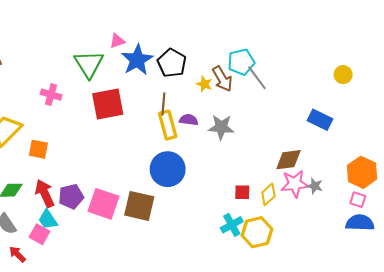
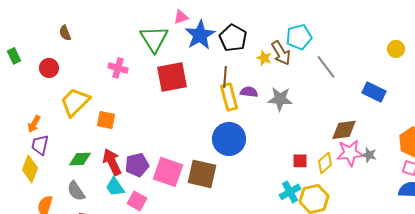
gray line: (257, 78) -> (326, 67), moved
pink square: (39, 234) -> (137, 201), moved

